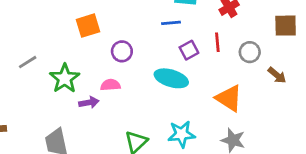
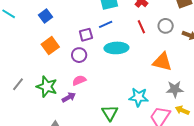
purple square: (189, 50) -> (86, 35), moved, turned 32
cyan ellipse: (171, 78) -> (116, 48), moved
cyan star: (182, 134) -> (139, 97), turned 30

